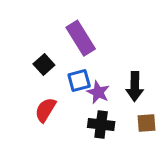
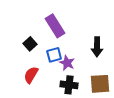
black arrow: (135, 86) -> (97, 47), moved
brown square: (146, 123) -> (100, 84), size x1.5

